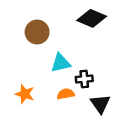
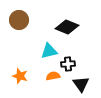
black diamond: (92, 18) -> (67, 27), moved
brown circle: (37, 32) -> (19, 20), moved

